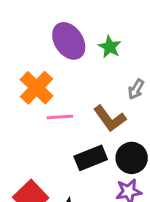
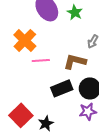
brown L-shape: (110, 118) -> (75, 61), turned 140

